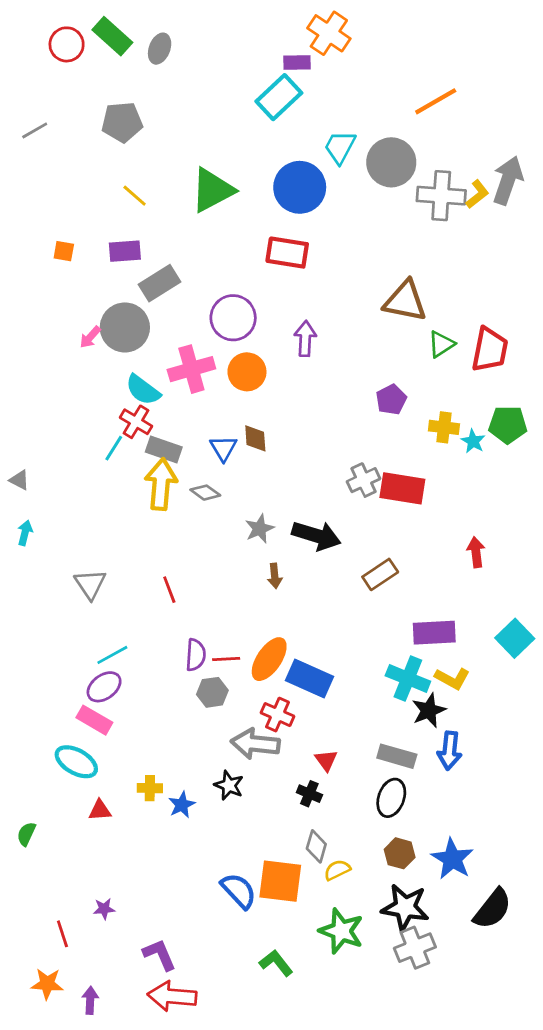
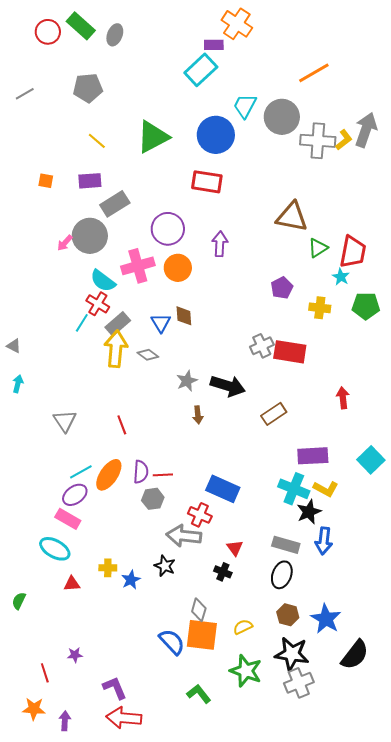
cyan star: (473, 441) -> (341, 277), moved
gray rectangle: (164, 450) -> (118, 324), turned -60
orange ellipse: (269, 659) -> (109, 475), moved
gray diamond: (316, 846) -> (199, 610), moved

